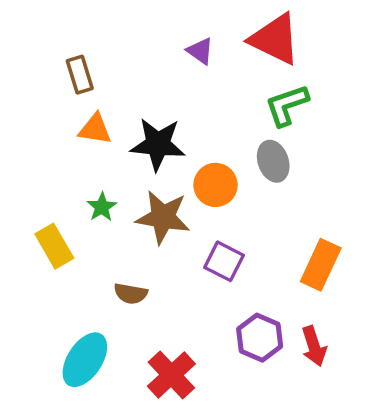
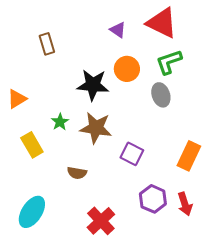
orange triangle: (95, 129) -> (17, 99), moved, turned -40
orange circle: (215, 185) -> (127, 69), moved
cyan ellipse: (85, 360) -> (32, 212), moved

